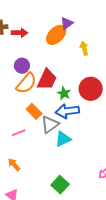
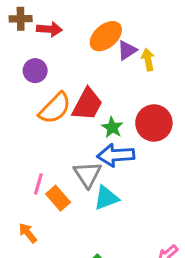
purple triangle: (67, 23) -> (127, 50), moved
purple circle: (22, 66) -> (35, 71), moved
orange rectangle: (34, 111) -> (58, 198), moved
gray triangle: (50, 124) -> (87, 174), turned -30
pink line: (19, 133) -> (38, 184), turned -56

